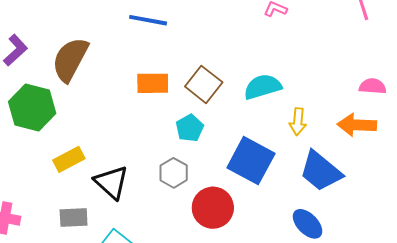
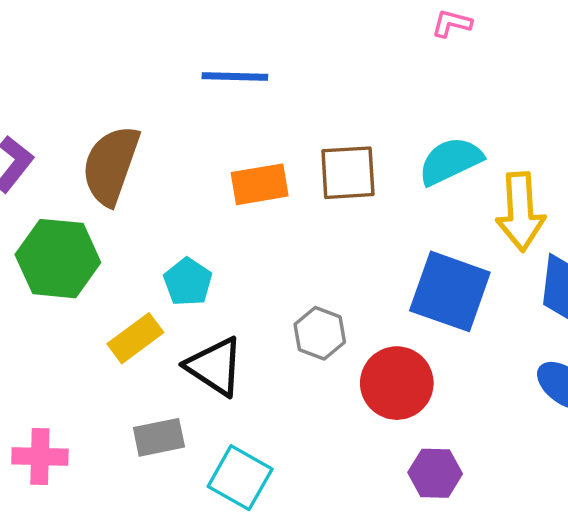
brown square: (204, 84) -> (348, 173), turned -33
yellow arrow: (298, 122) -> (521, 212), size x1.6
cyan pentagon: (190, 128) -> (188, 282), moved

